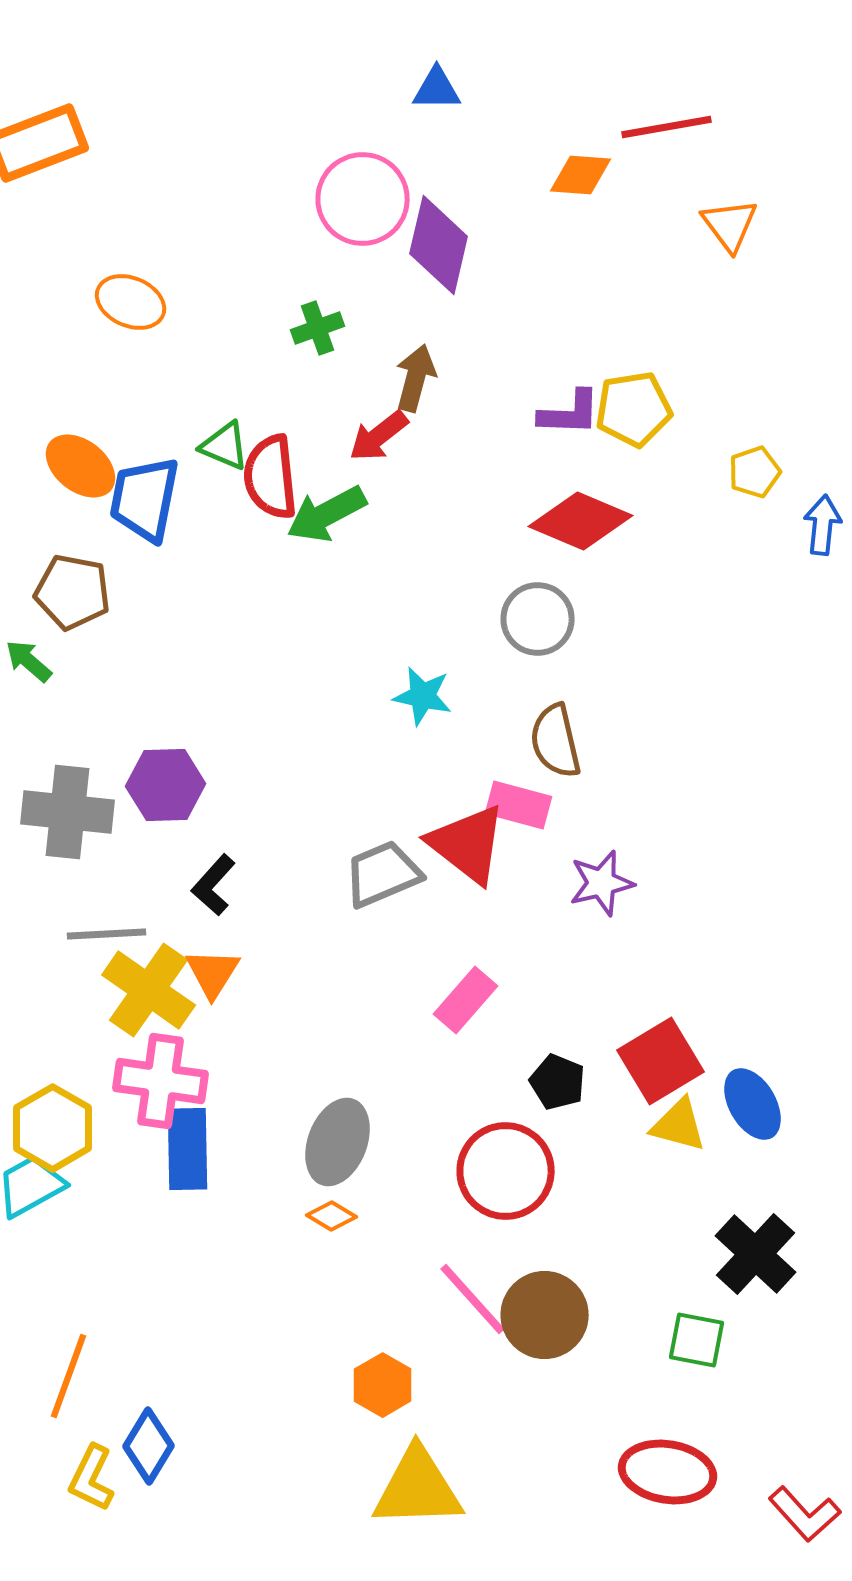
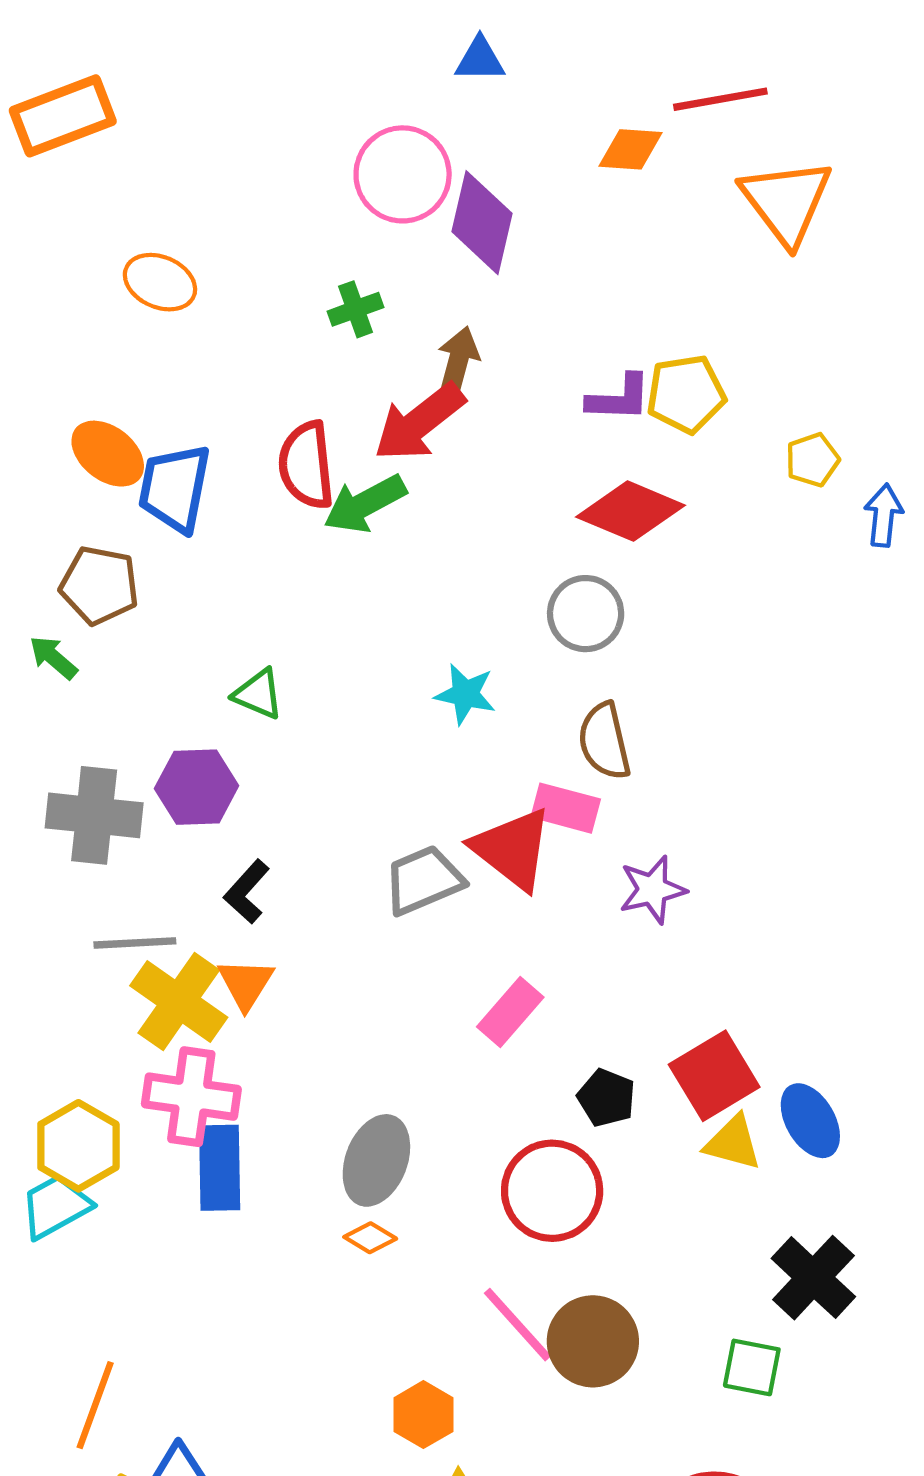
orange triangle: (730, 225) -> (786, 202), size x1.6
red arrow: (379, 436) -> (419, 422), size x1.5
green triangle: (225, 446) -> (258, 694), moved

